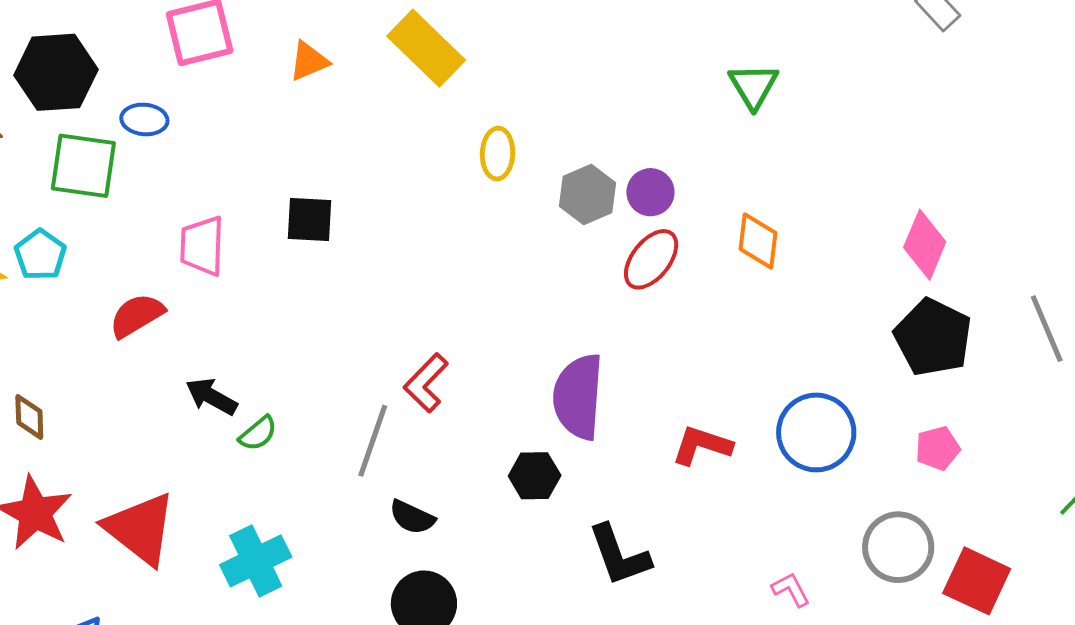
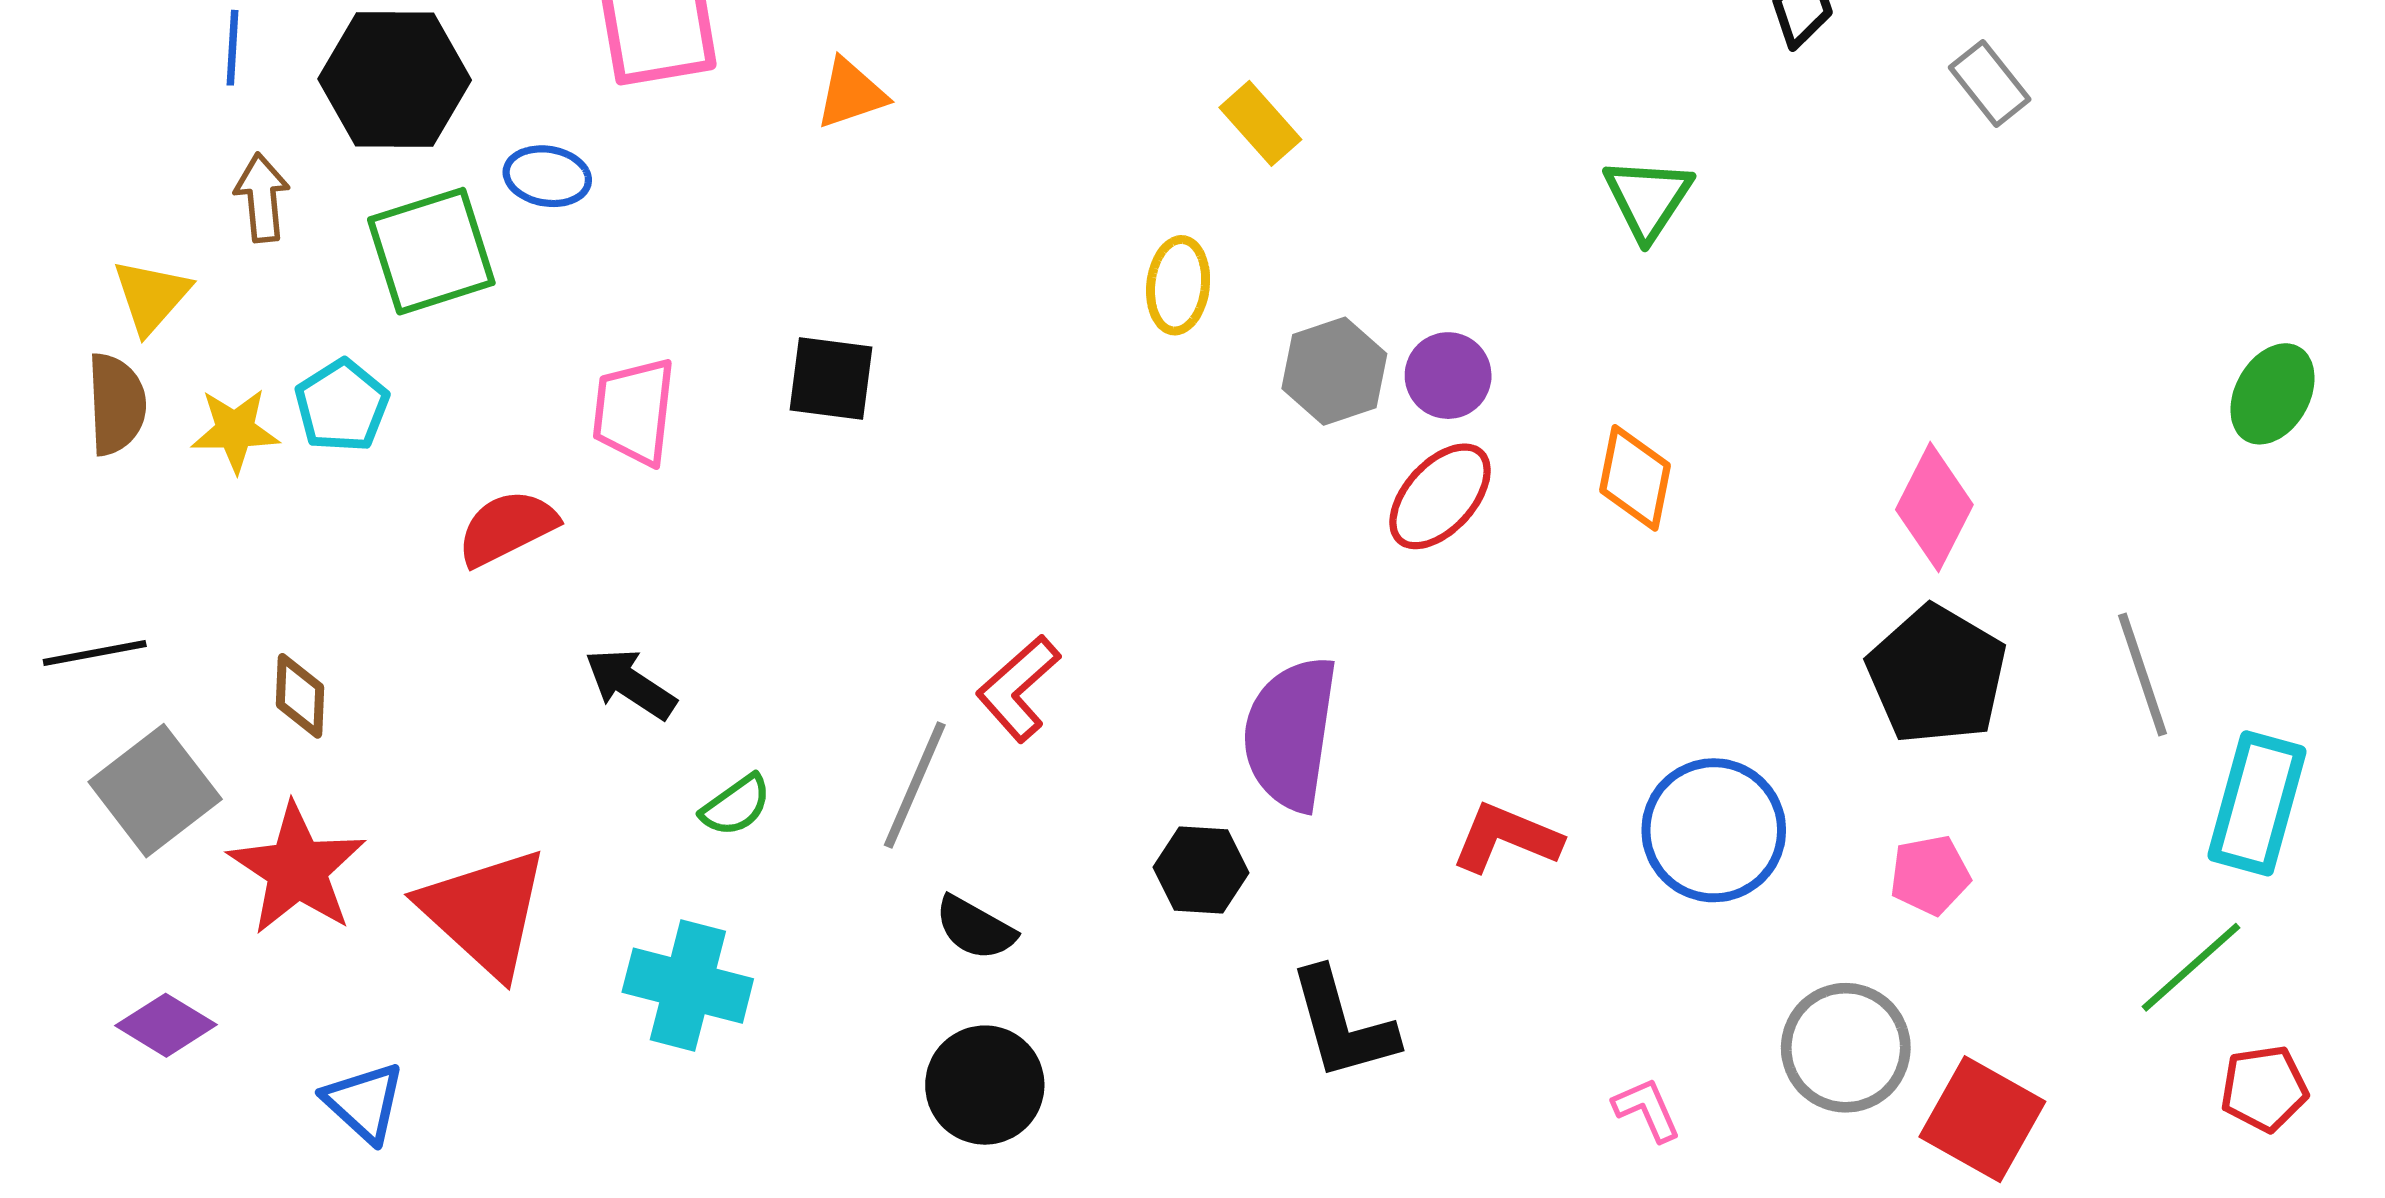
yellow rectangle: (426, 48) -> (1260, 123), moved, size x0.6
green square: (83, 166) -> (431, 251), turned -30
green semicircle: (258, 433) -> (736, 805), moved
cyan cross: (256, 561) -> (688, 986), turned 36

